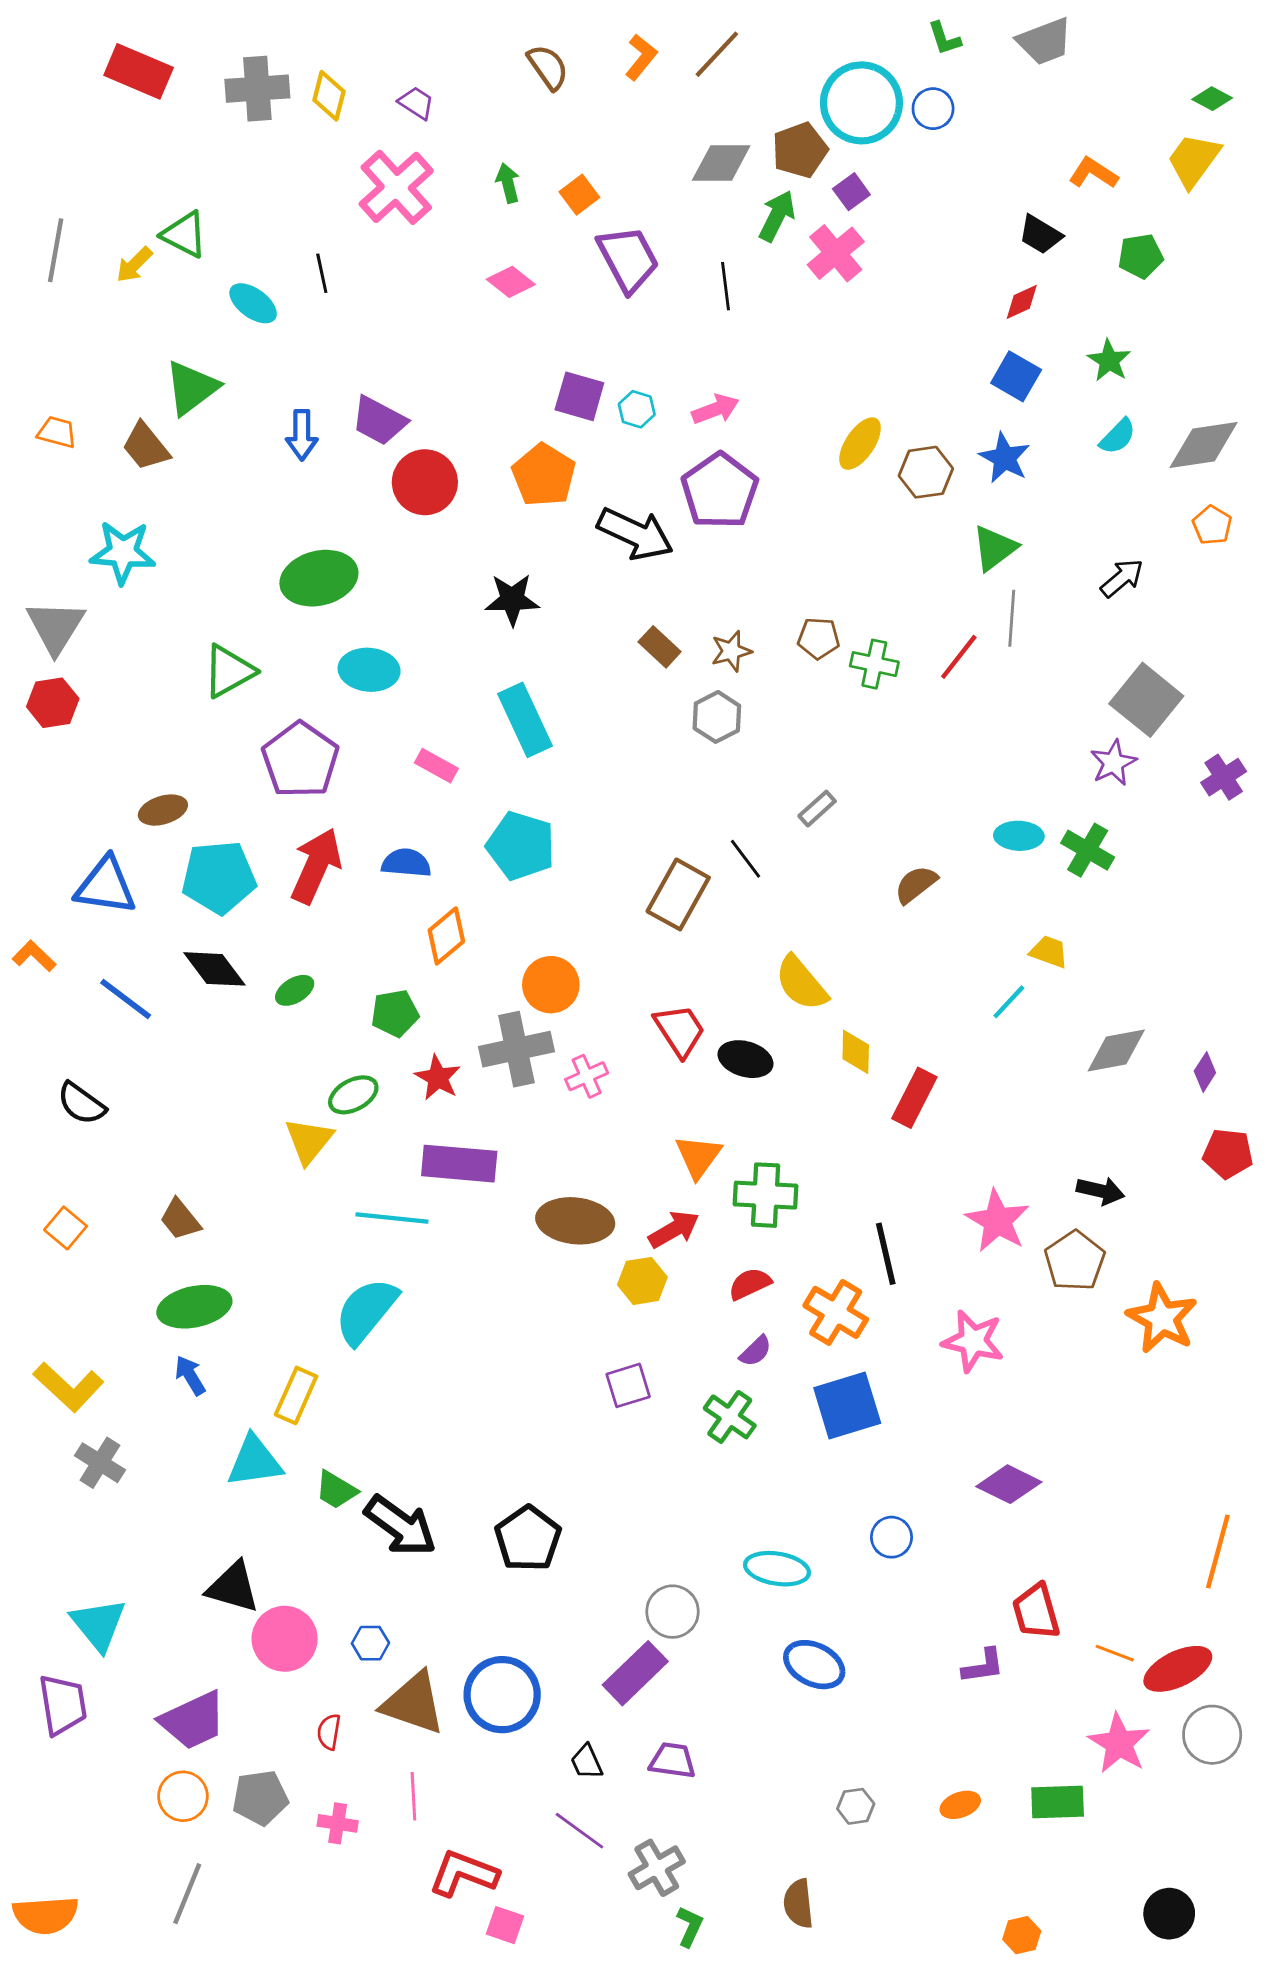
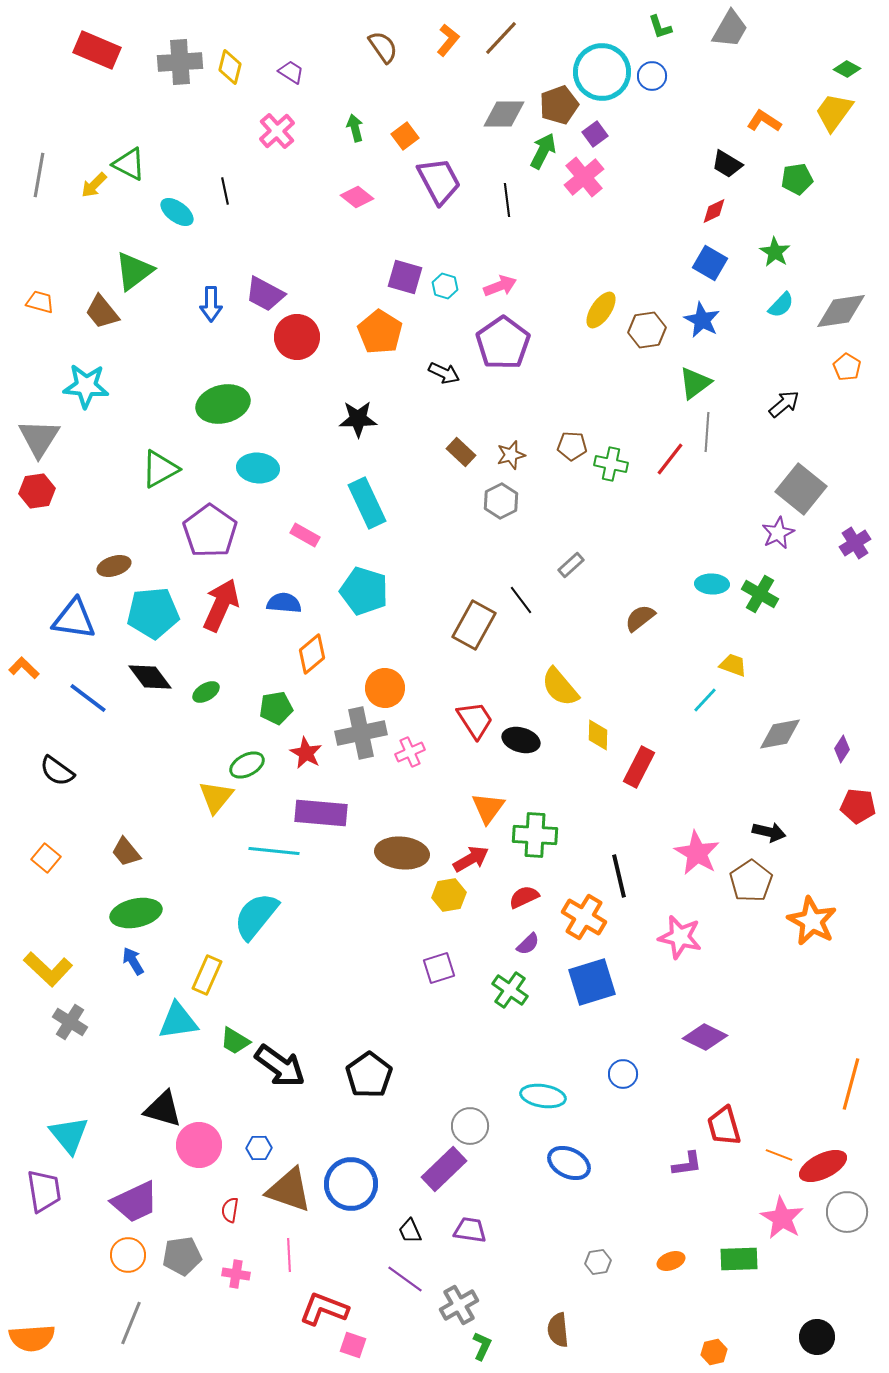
gray trapezoid: (1045, 41) -> (730, 29), turned -39
pink cross: (396, 187) -> (277, 131), size x0.7
black arrow: (635, 534) -> (444, 373), size x0.6

